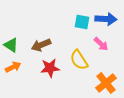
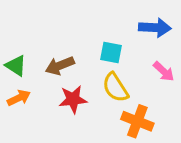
cyan square: (82, 22) -> (111, 52), moved
pink arrow: (101, 44) -> (164, 72), moved
orange cross: (106, 83) -> (137, 121), moved, turned -30

